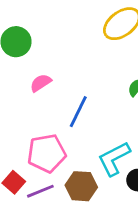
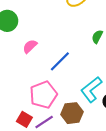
blue line: (78, 112) -> (60, 61), turned 30

